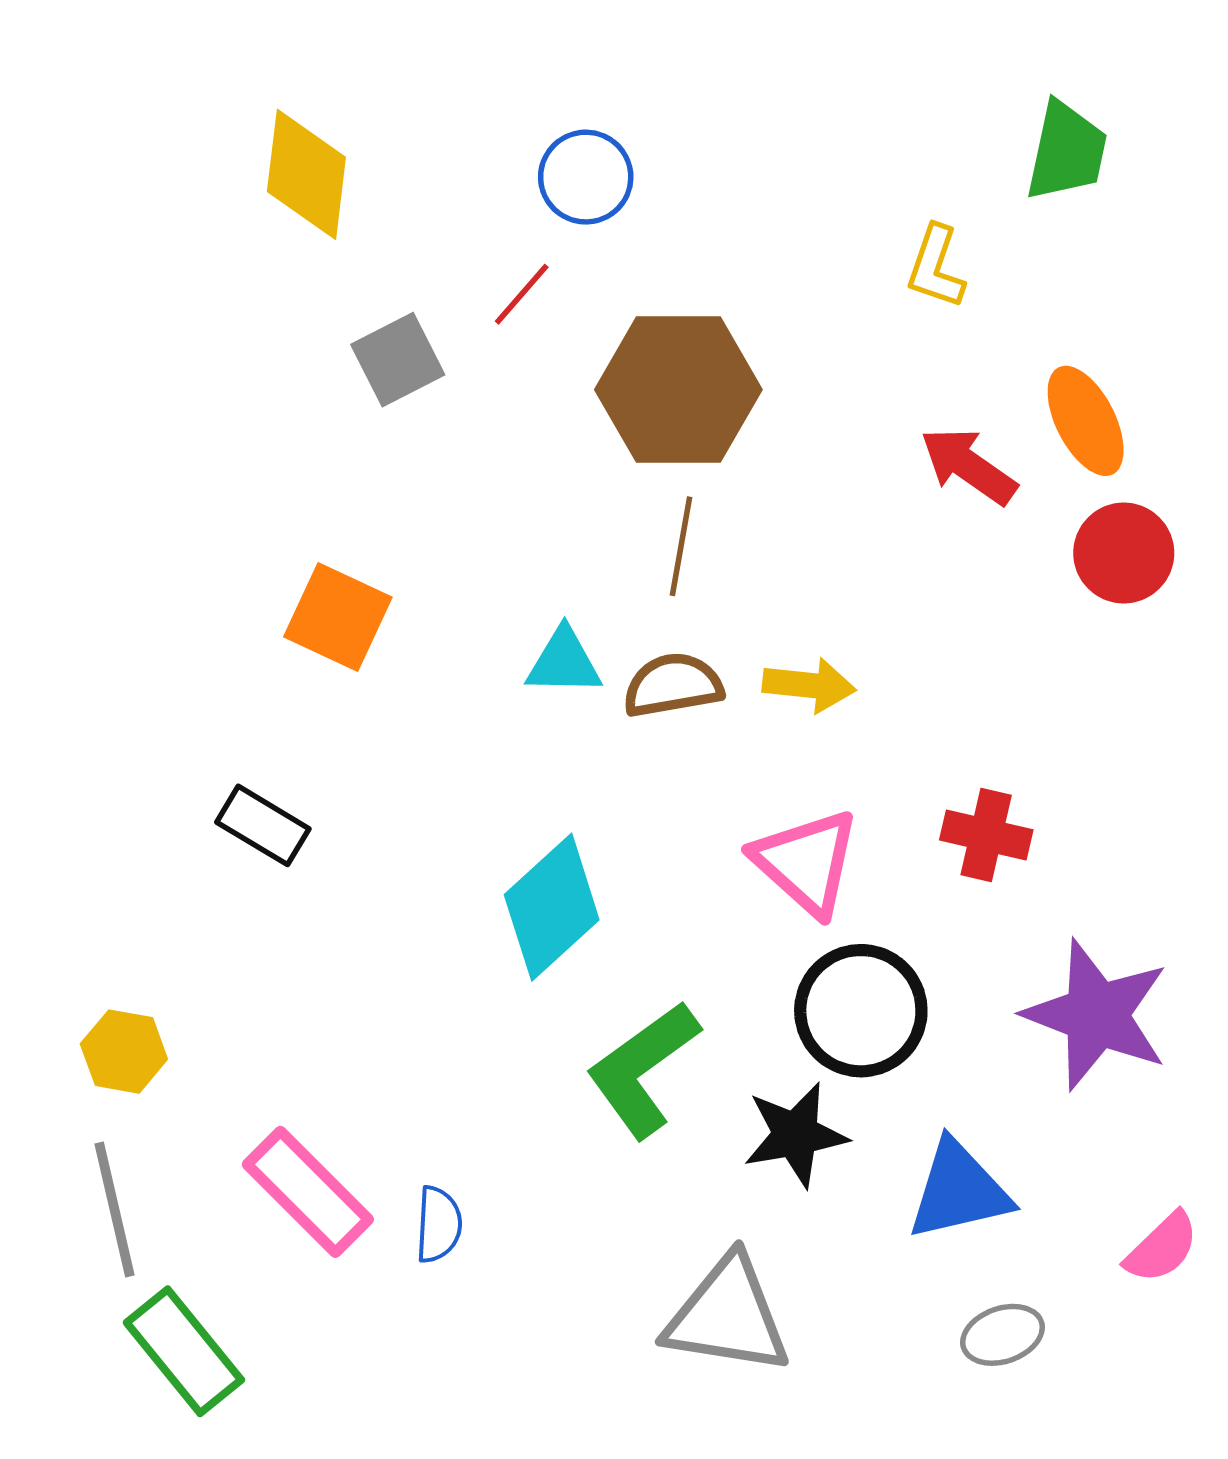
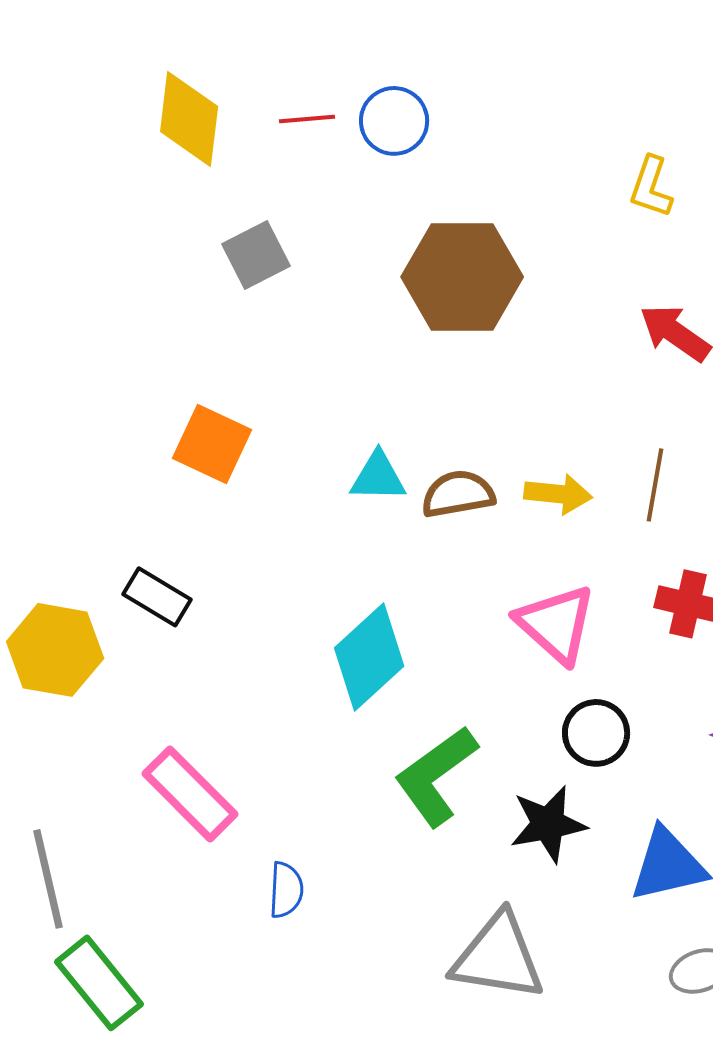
red line: (522, 294) -> (307, 119), moved, turned 44
brown line: (681, 546) -> (655, 485), moved
black circle: (861, 1011) -> (596, 733), size x0.7
yellow hexagon: (124, 1052) -> (55, 650), moved, size x1.5
pink rectangle: (308, 1192) -> (190, 794), moved

